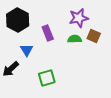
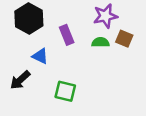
blue triangle: (27, 50) -> (40, 56), turned -32
green square: (47, 78) -> (65, 91), turned 30

